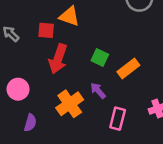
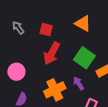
orange triangle: (69, 16) -> (83, 23), moved
green square: (100, 58) -> (84, 58), size x1.5

